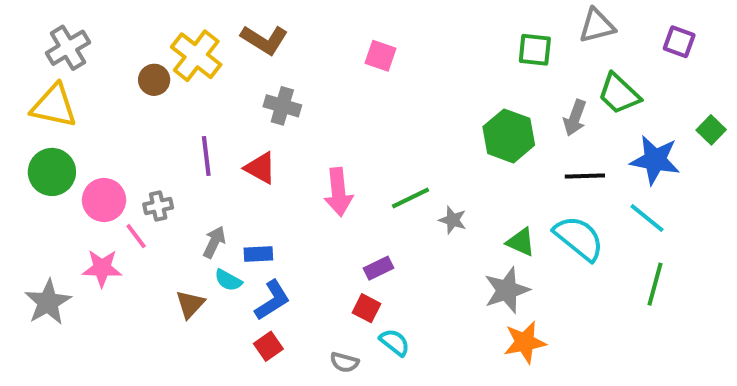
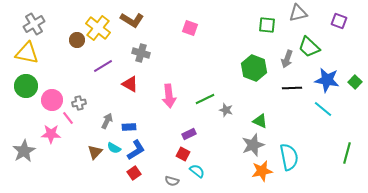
green square: (711, 130) -> (355, 82), moved
purple line: (206, 156) -> (103, 66), moved, turned 66
cyan semicircle: (579, 238) -> (289, 157), moved, turned 40
cyan semicircle: (228, 280) -> (114, 148), moved
green line: (655, 284) -> (347, 153), moved

